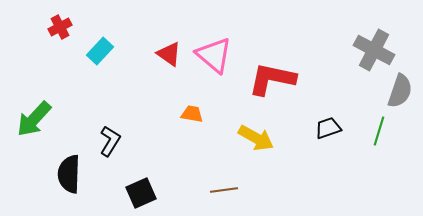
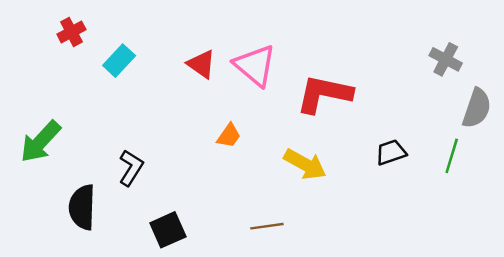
gray cross: (374, 50) -> (446, 59), size x0.7
orange trapezoid: (192, 114) -> (229, 136), turned 115

